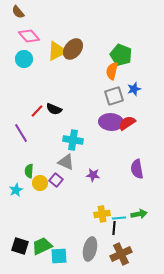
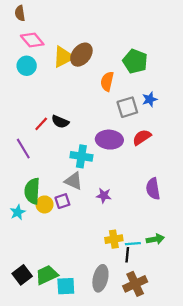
brown semicircle: (18, 12) -> (20, 13), turned 32
orange semicircle: (112, 71) -> (107, 81), moved
purple ellipse: (111, 122) -> (109, 140), moved
green semicircle: (29, 171) -> (32, 191), size x1.6
purple square: (56, 180) -> (62, 201), turned 32
black square: (20, 246) -> (22, 275), turned 36

